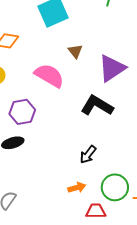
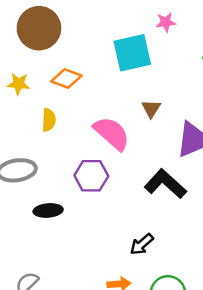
purple hexagon: (22, 112) -> (91, 176), moved

